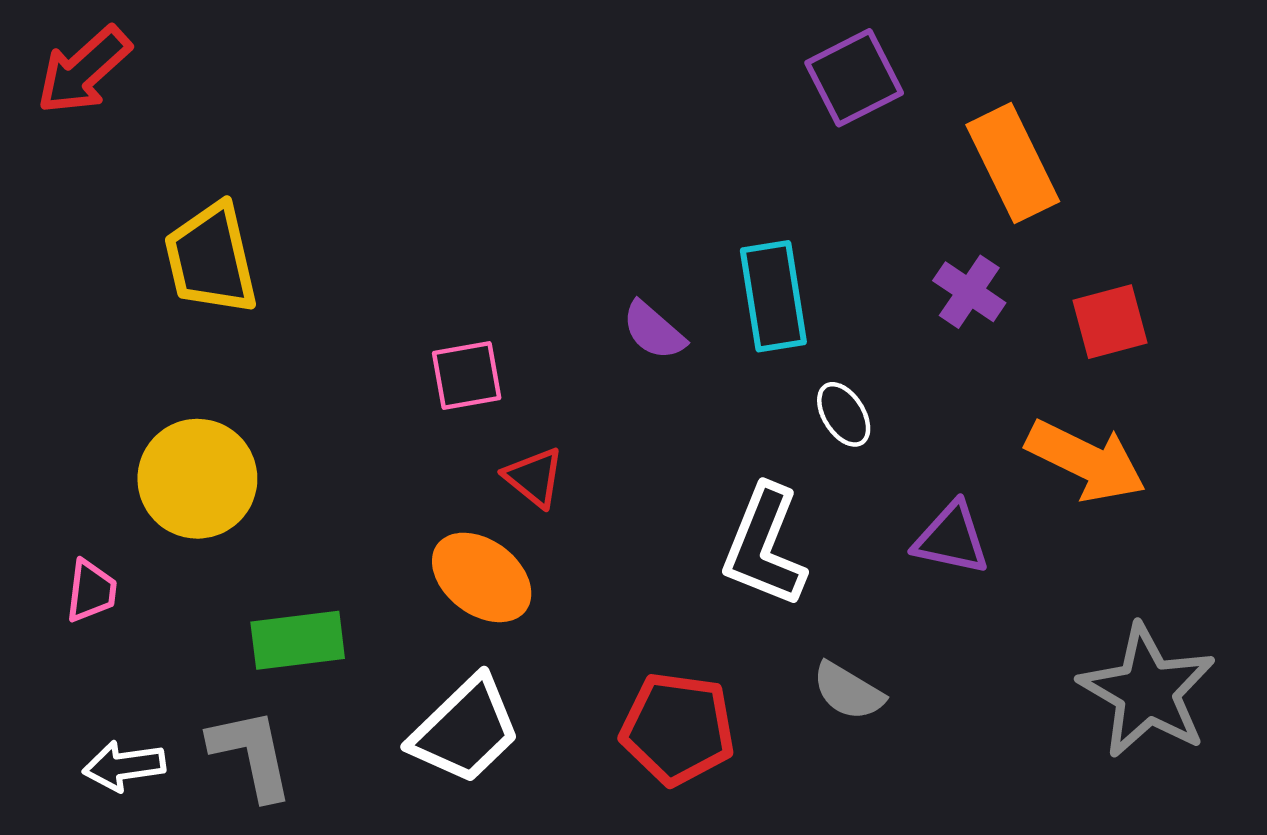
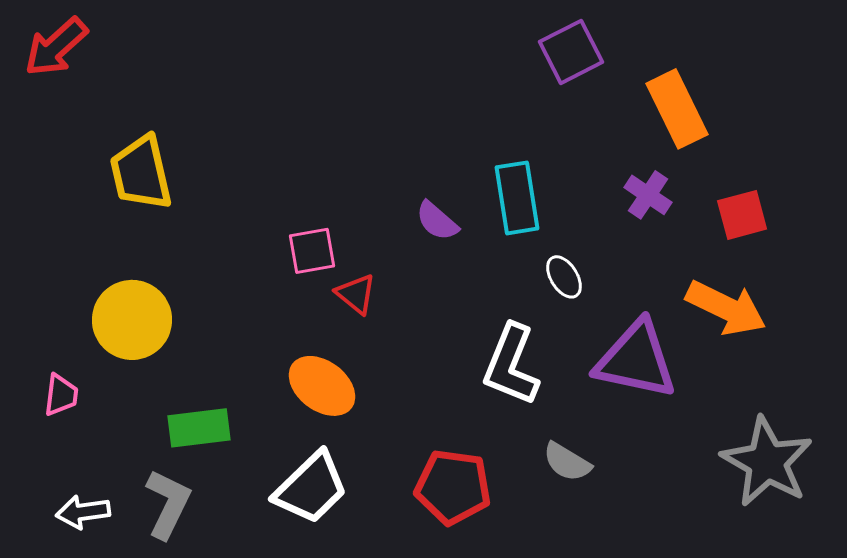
red triangle: (534, 477) -> (356, 294), moved
purple triangle: (951, 539) -> (636, 360), size x1.6
gray L-shape: (251, 754) -> (168, 504), turned 38

